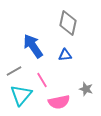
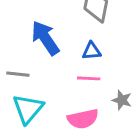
gray line: (14, 71) -> (18, 74), turned 35
pink line: (42, 80) -> (89, 78), moved, turned -56

